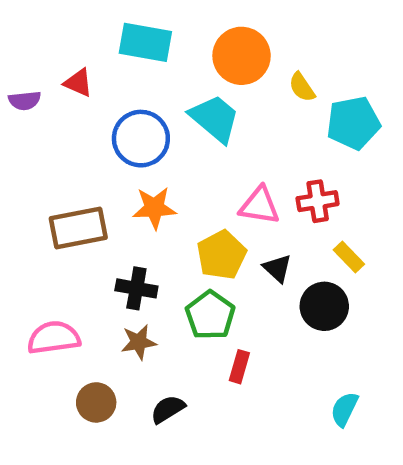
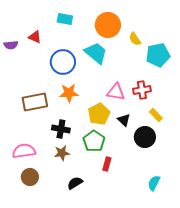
cyan rectangle: (145, 42) -> (65, 19), size x0.7
brown circle: (96, 402) -> (30, 177), moved

